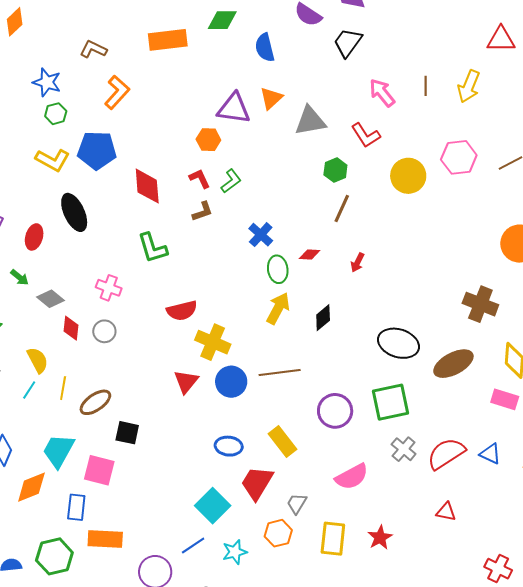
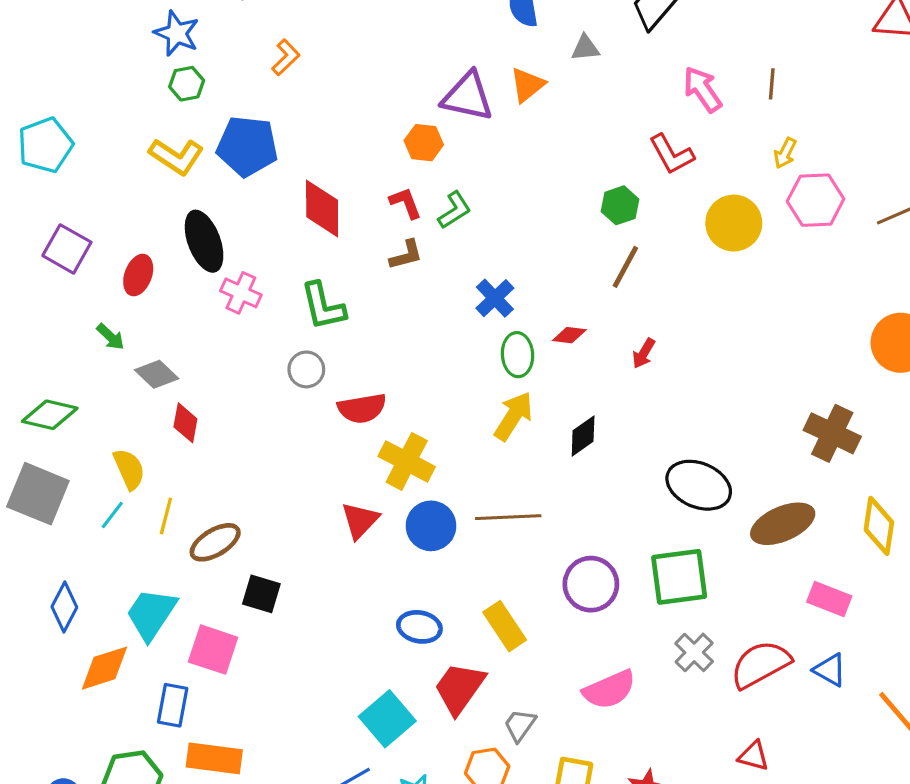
yellow arrow: (469, 86) -> (785, 153), moved, size x0.6
orange L-shape: (117, 92) -> (286, 57), size x0.7
gray triangle: (310, 121) -> (585, 48), moved, size x0.6
pink cross: (109, 288) -> (241, 293), moved
gray circle: (104, 331) -> (306, 369), moved
pink rectangle: (505, 399) -> (829, 599), moved

